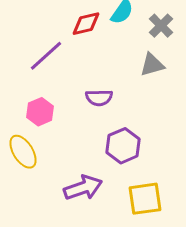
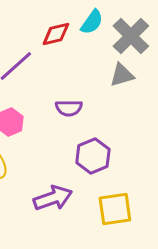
gray cross: (161, 26) -> (131, 36), size x1.5

